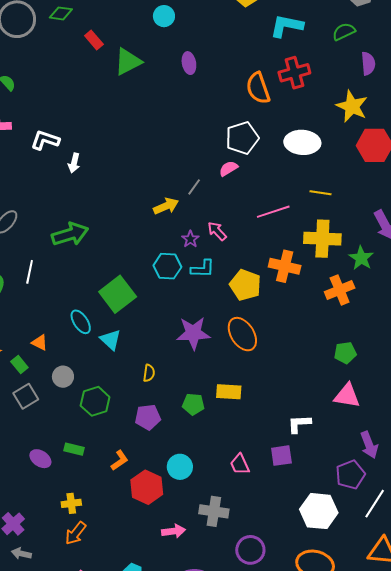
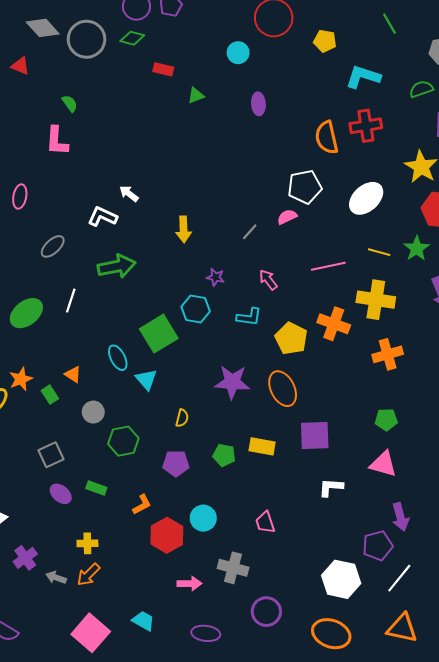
red rectangle: (94, 40) -> (163, 69), turned -42
green triangle: (128, 62) -> (196, 95), size x0.6
white L-shape: (45, 140) -> (102, 217), moved
white ellipse: (302, 142) -> (366, 198), turned -52
white arrow: (74, 163) -> (129, 194), turned 108
yellow arrow: (166, 206) -> (184, 229), moved, turned 105
purple star: (190, 239) -> (216, 277), moved, turned -30
green star: (361, 258) -> (417, 248), moved
cyan hexagon: (167, 266) -> (196, 309), moved
gray square: (26, 396) -> (51, 455), moved
purple square: (281, 456) -> (315, 435), moved, size x1.4
gray arrow: (21, 554) -> (56, 578), moved

